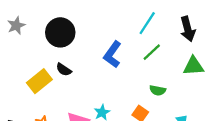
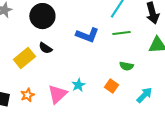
green line: (152, 52) -> (121, 33), turned 36
blue L-shape: (112, 54) -> (87, 35), turned -105

